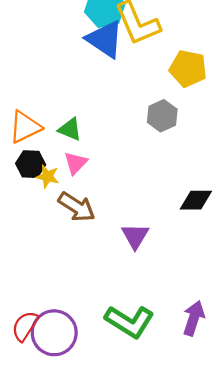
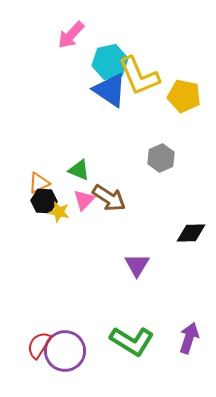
yellow pentagon: (188, 69) -> (184, 96), moved
orange triangle: (25, 127) -> (39, 183), moved, size x0.7
brown arrow: (77, 207) -> (109, 198), moved

